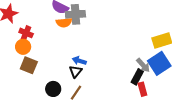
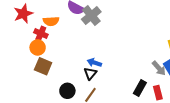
gray cross: (75, 14) -> (91, 16), turned -36
orange semicircle: (64, 23) -> (51, 21), moved
black rectangle: (137, 77) -> (140, 88), moved

